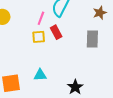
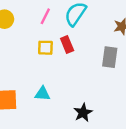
pink line: (41, 18) -> (45, 16), moved

